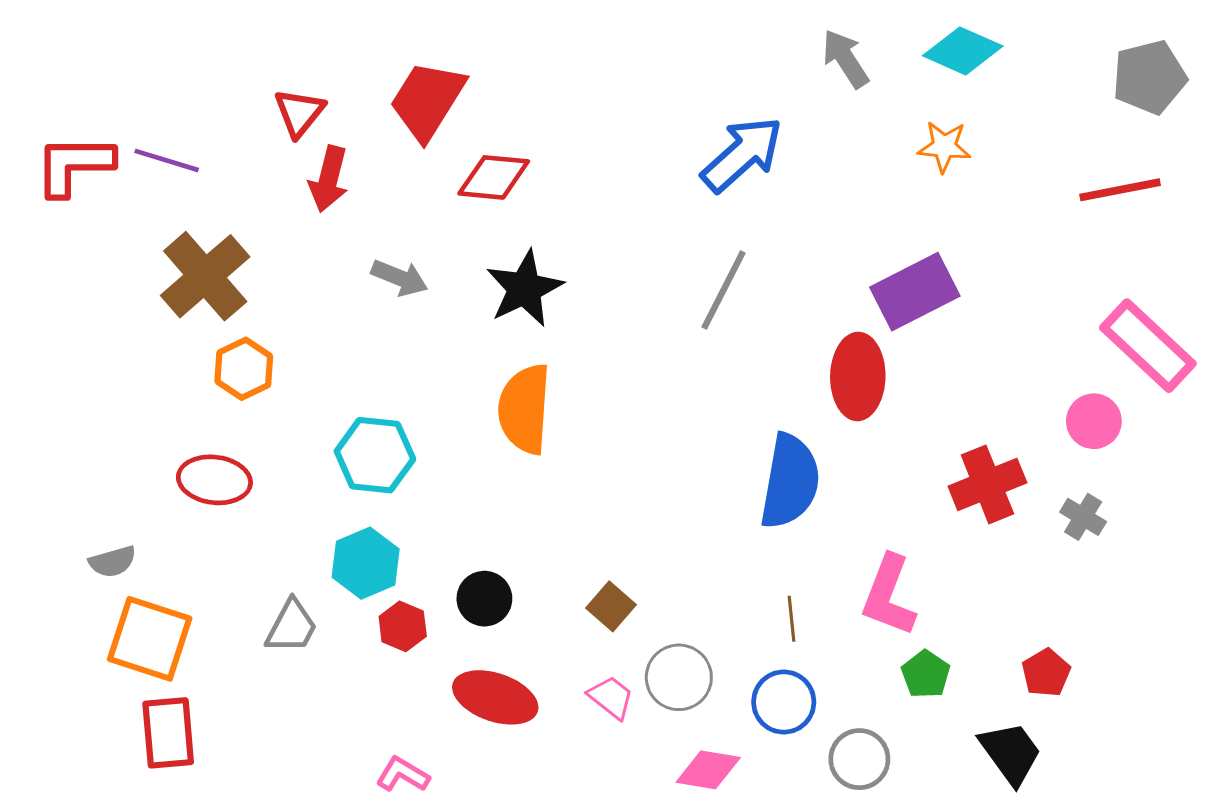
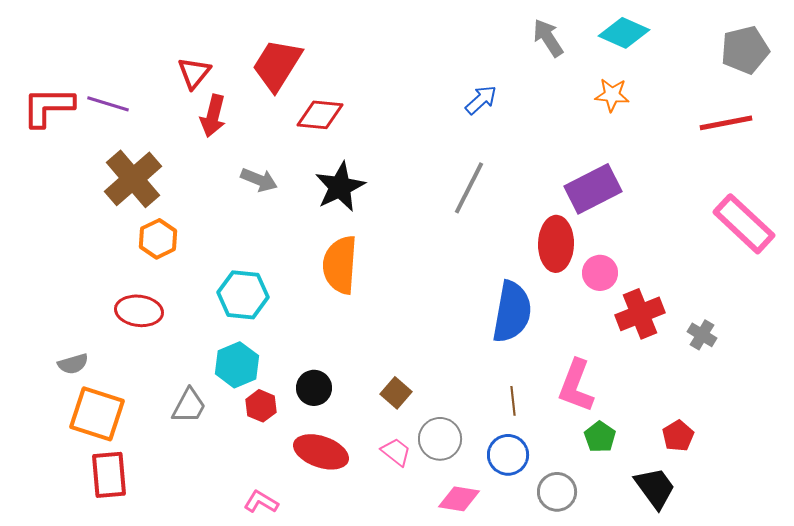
blue arrow: (742, 154) -> (481, 100), size x0.6
pink circle: (1094, 421) -> (600, 273), moved

